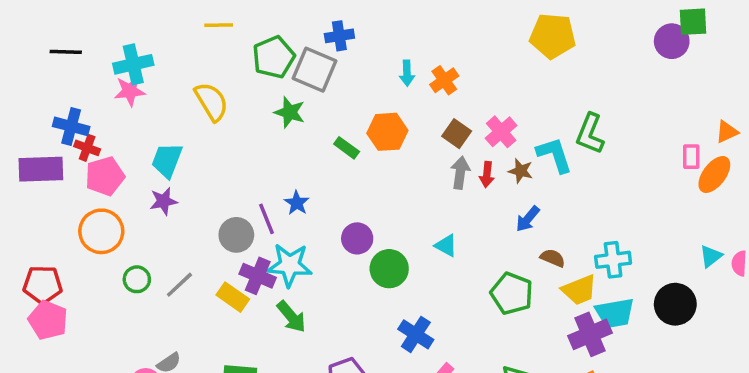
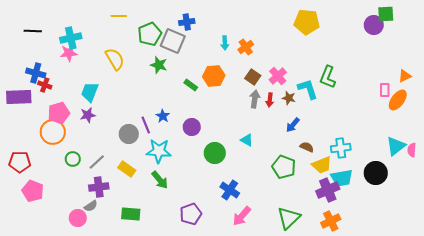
pink pentagon: (105, 176) -> (59, 113), moved
purple circle: (357, 238) -> (192, 127), moved
cyan triangle: (711, 256) -> (396, 146), size x1.5
purple cross: (258, 276) -> (99, 187), moved, turned -30
pink pentagon: (48, 320) -> (33, 191), moved

